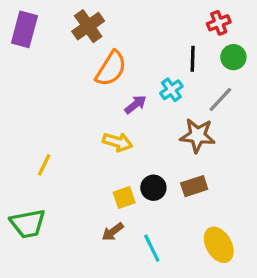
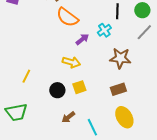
orange semicircle: (111, 69) -> (67, 17), turned 95
gray line: (220, 100) -> (144, 32), moved
black circle: (153, 188) -> (57, 90), moved
yellow square: (124, 198) -> (79, 87), moved
yellow ellipse: (219, 245) -> (124, 117), moved

